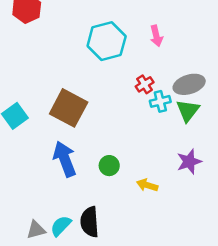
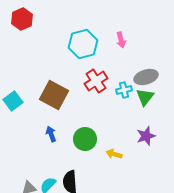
red cross: (145, 84) -> (96, 81), moved, size x1.6
blue arrow: (65, 159) -> (51, 134), size x0.6
green circle: (109, 166) -> (85, 139), size x1.5

